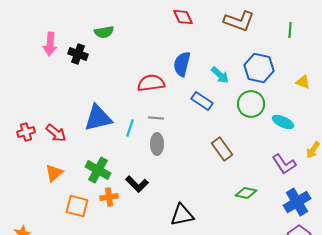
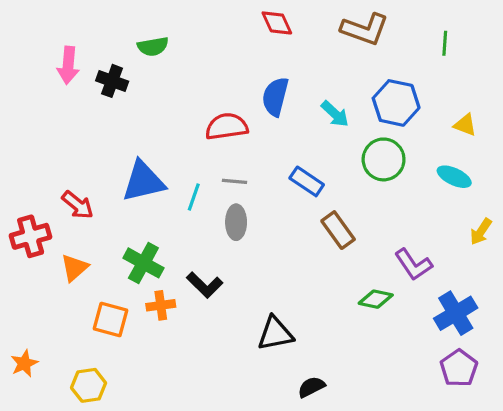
blue rectangle: (202, 101) -> (307, 181), moved
cyan ellipse: (283, 122) -> (454, 177), moved
red cross: (26, 132) -> (31, 236), moved, size x1.4
purple L-shape: (284, 164) -> (413, 265), moved

